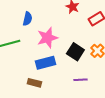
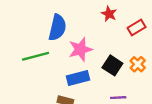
blue semicircle: (27, 19) -> (57, 28), size x1.6

